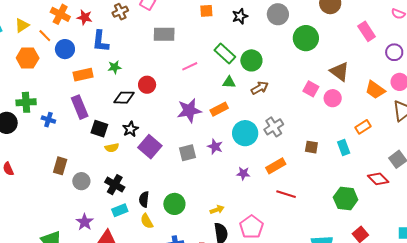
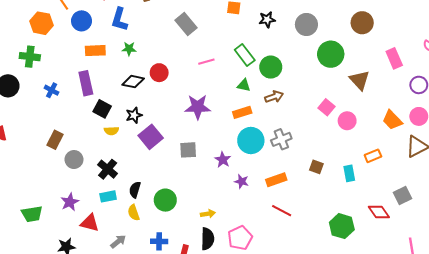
gray rectangle: (164, 34) -> (186, 24), turned 40
brown triangle: (340, 72) -> (360, 80), moved
green cross: (26, 102) -> (30, 57), moved
orange rectangle: (219, 109) -> (242, 112), moved
purple star: (215, 147) -> (223, 160), moved

